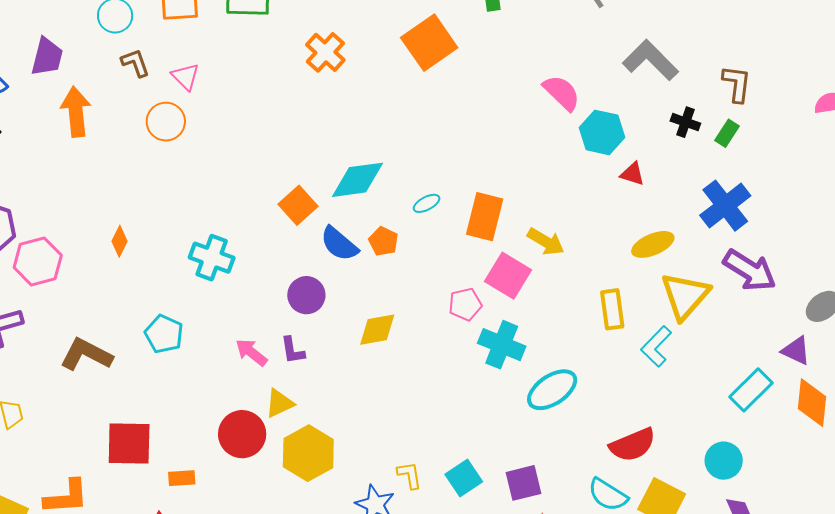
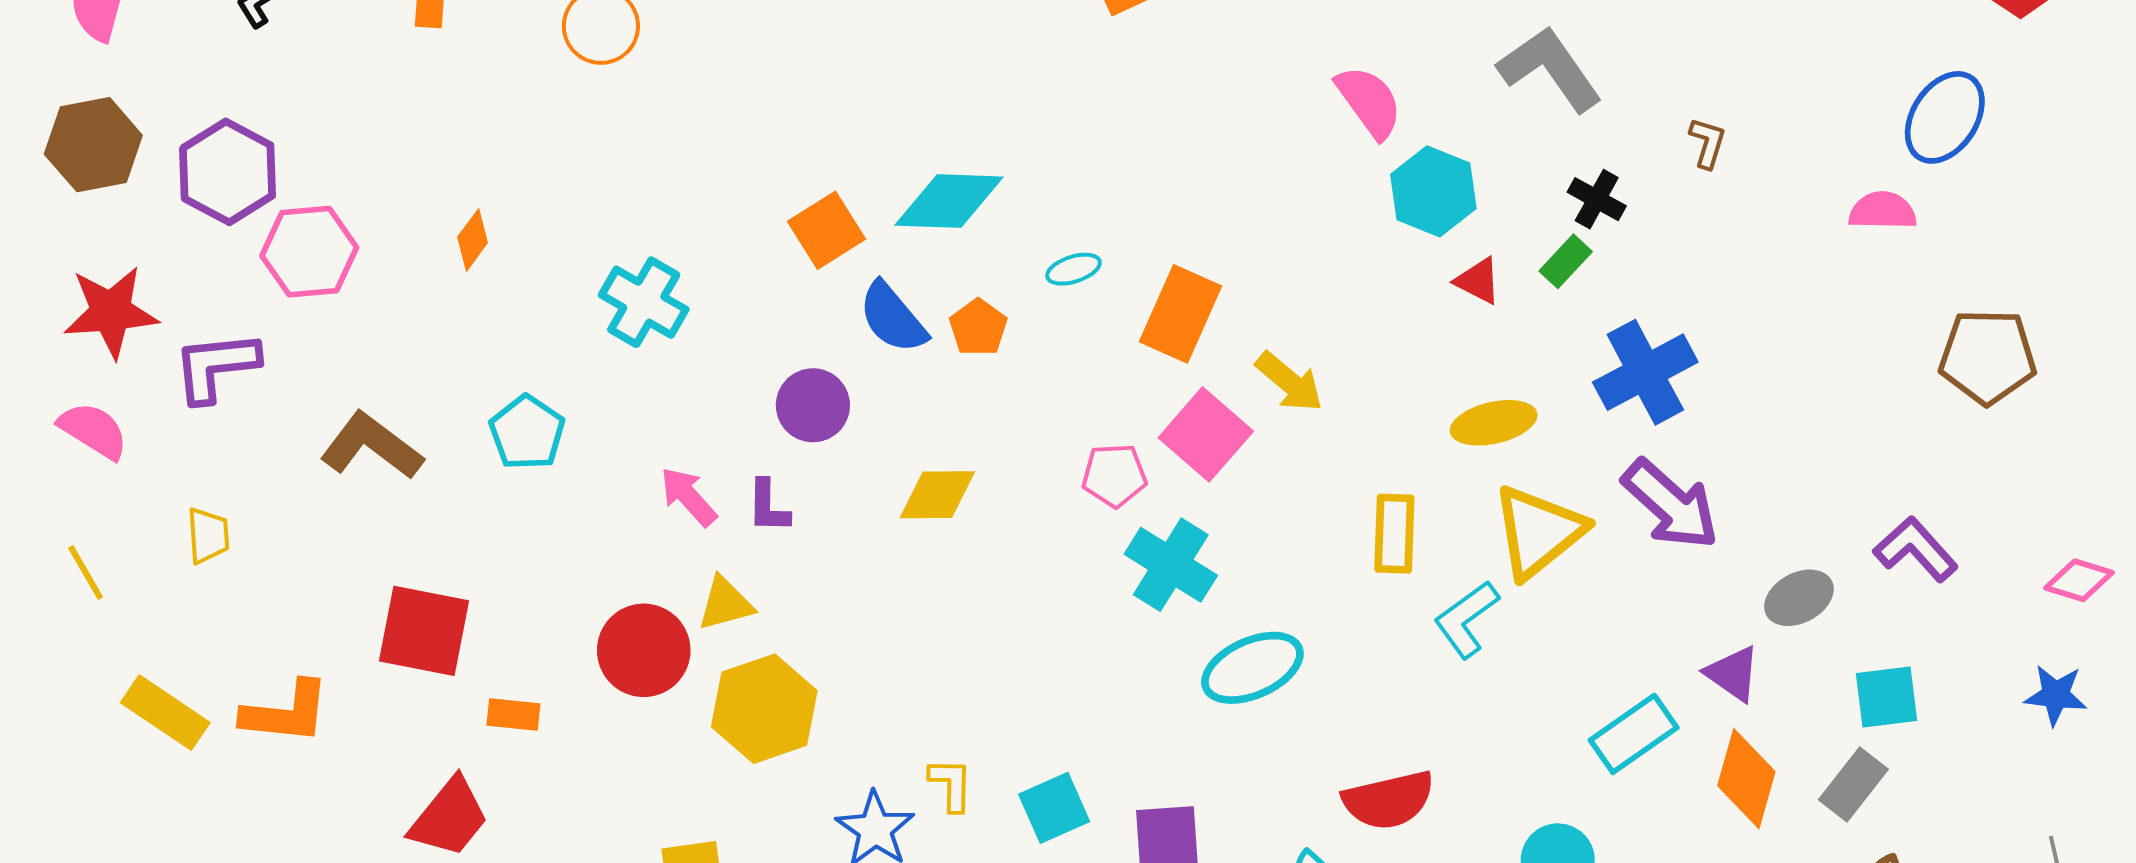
brown L-shape: (737, 84) -> (1708, 143), size x0.7
green rectangle: (727, 133) -> (1566, 261), moved

